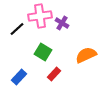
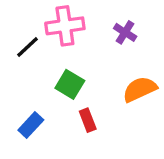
purple cross: (62, 23) -> (125, 32), moved
red rectangle: (54, 74) -> (88, 120), turned -64

